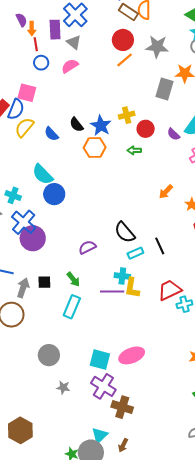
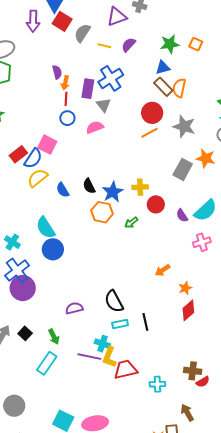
green arrow: (134, 150) -> (131, 223), moved, turned -48
black square: (44, 282) -> (25, 333), turned 32
red trapezoid: (170, 290) -> (125, 370), moved

